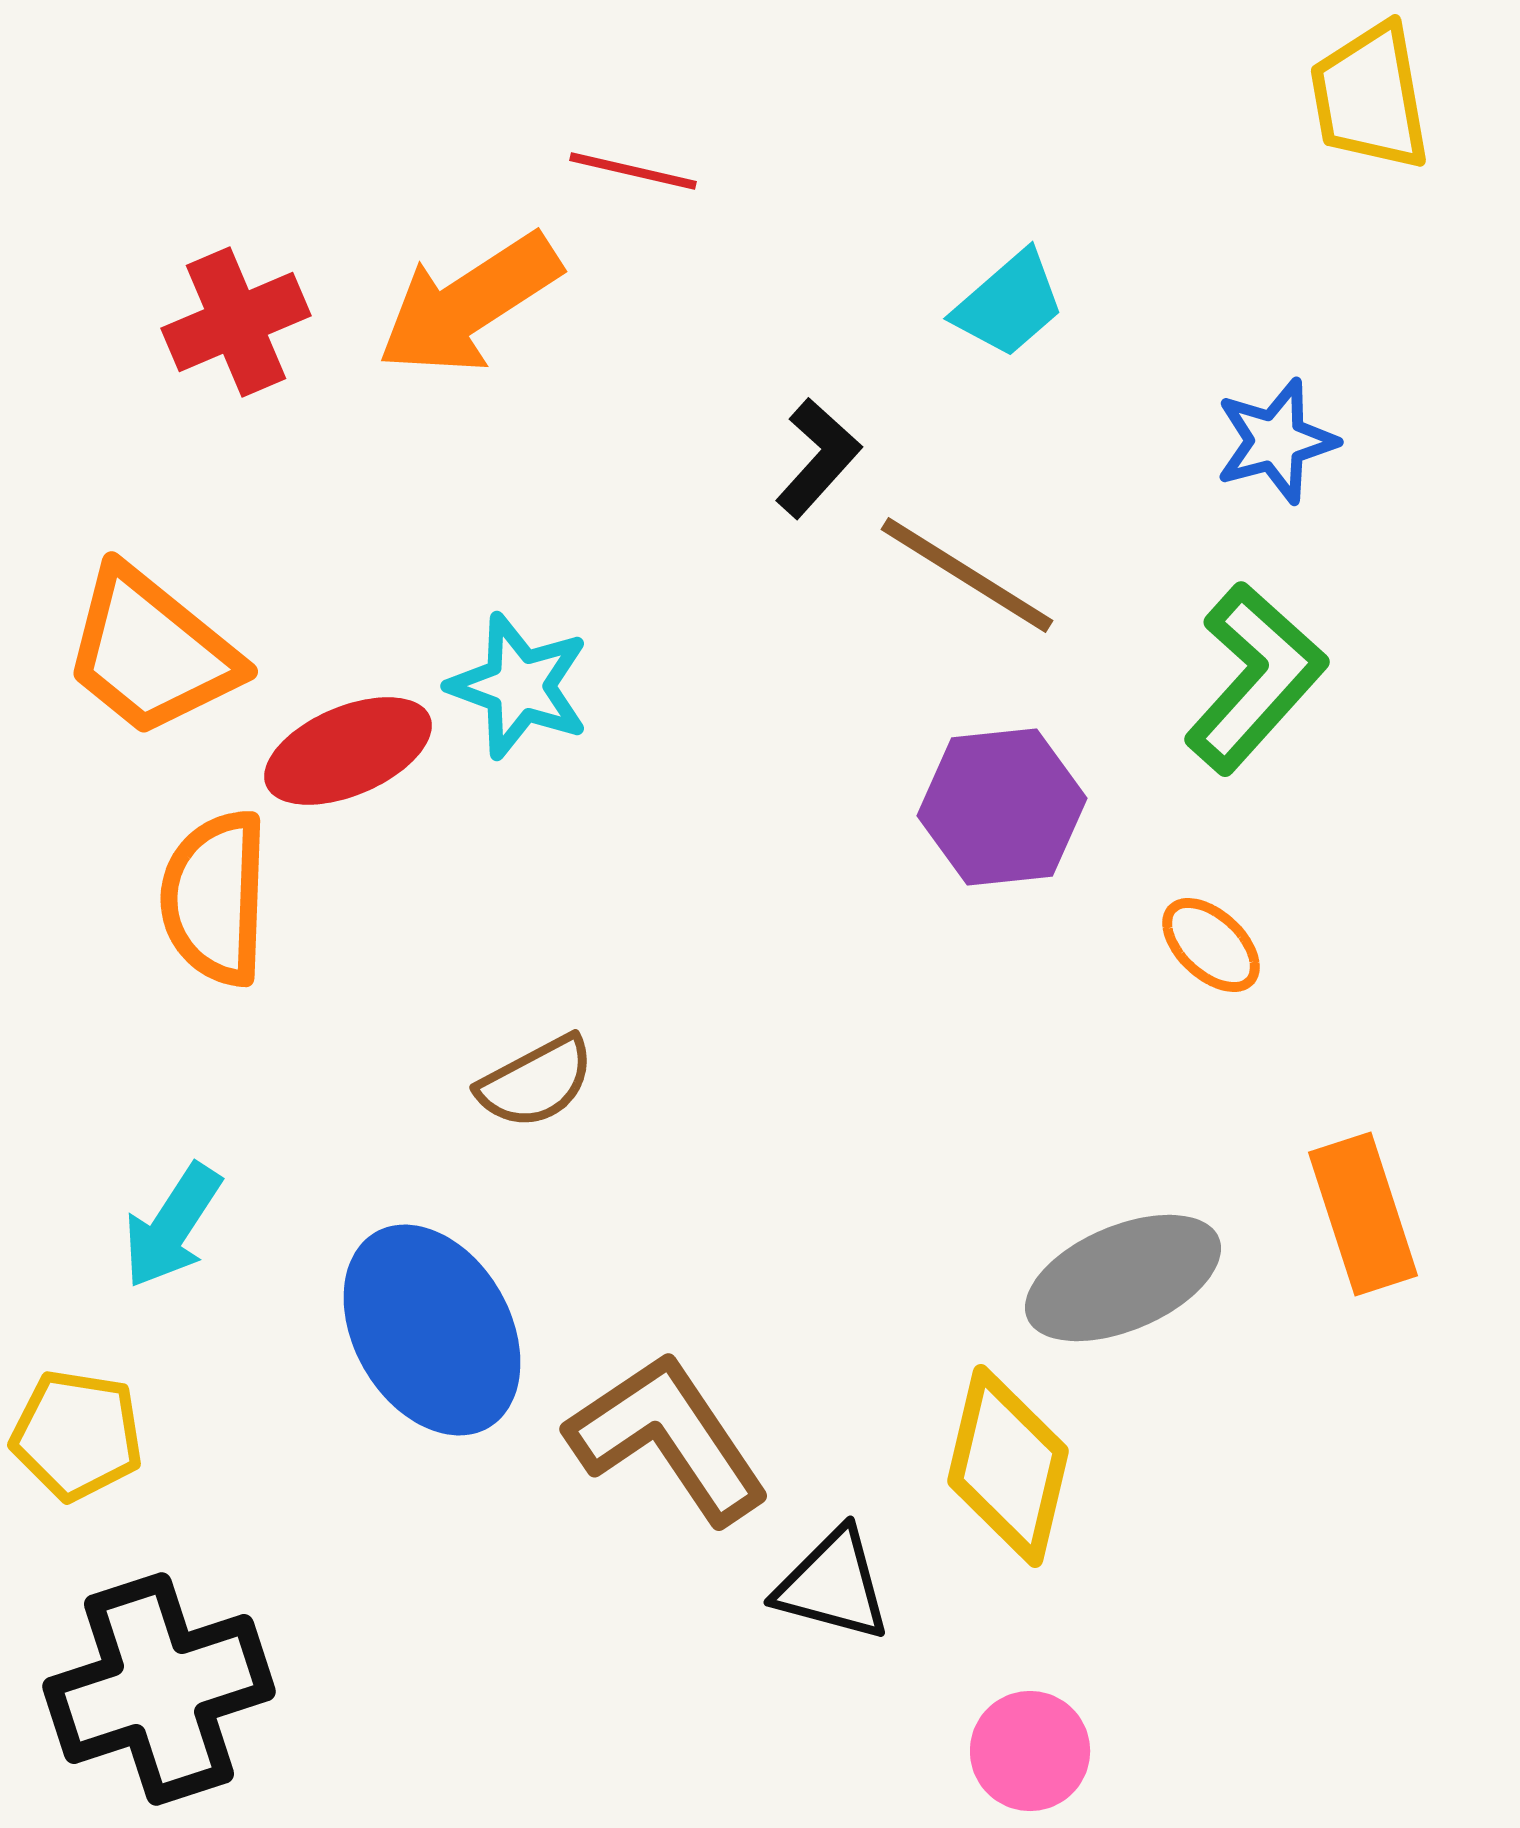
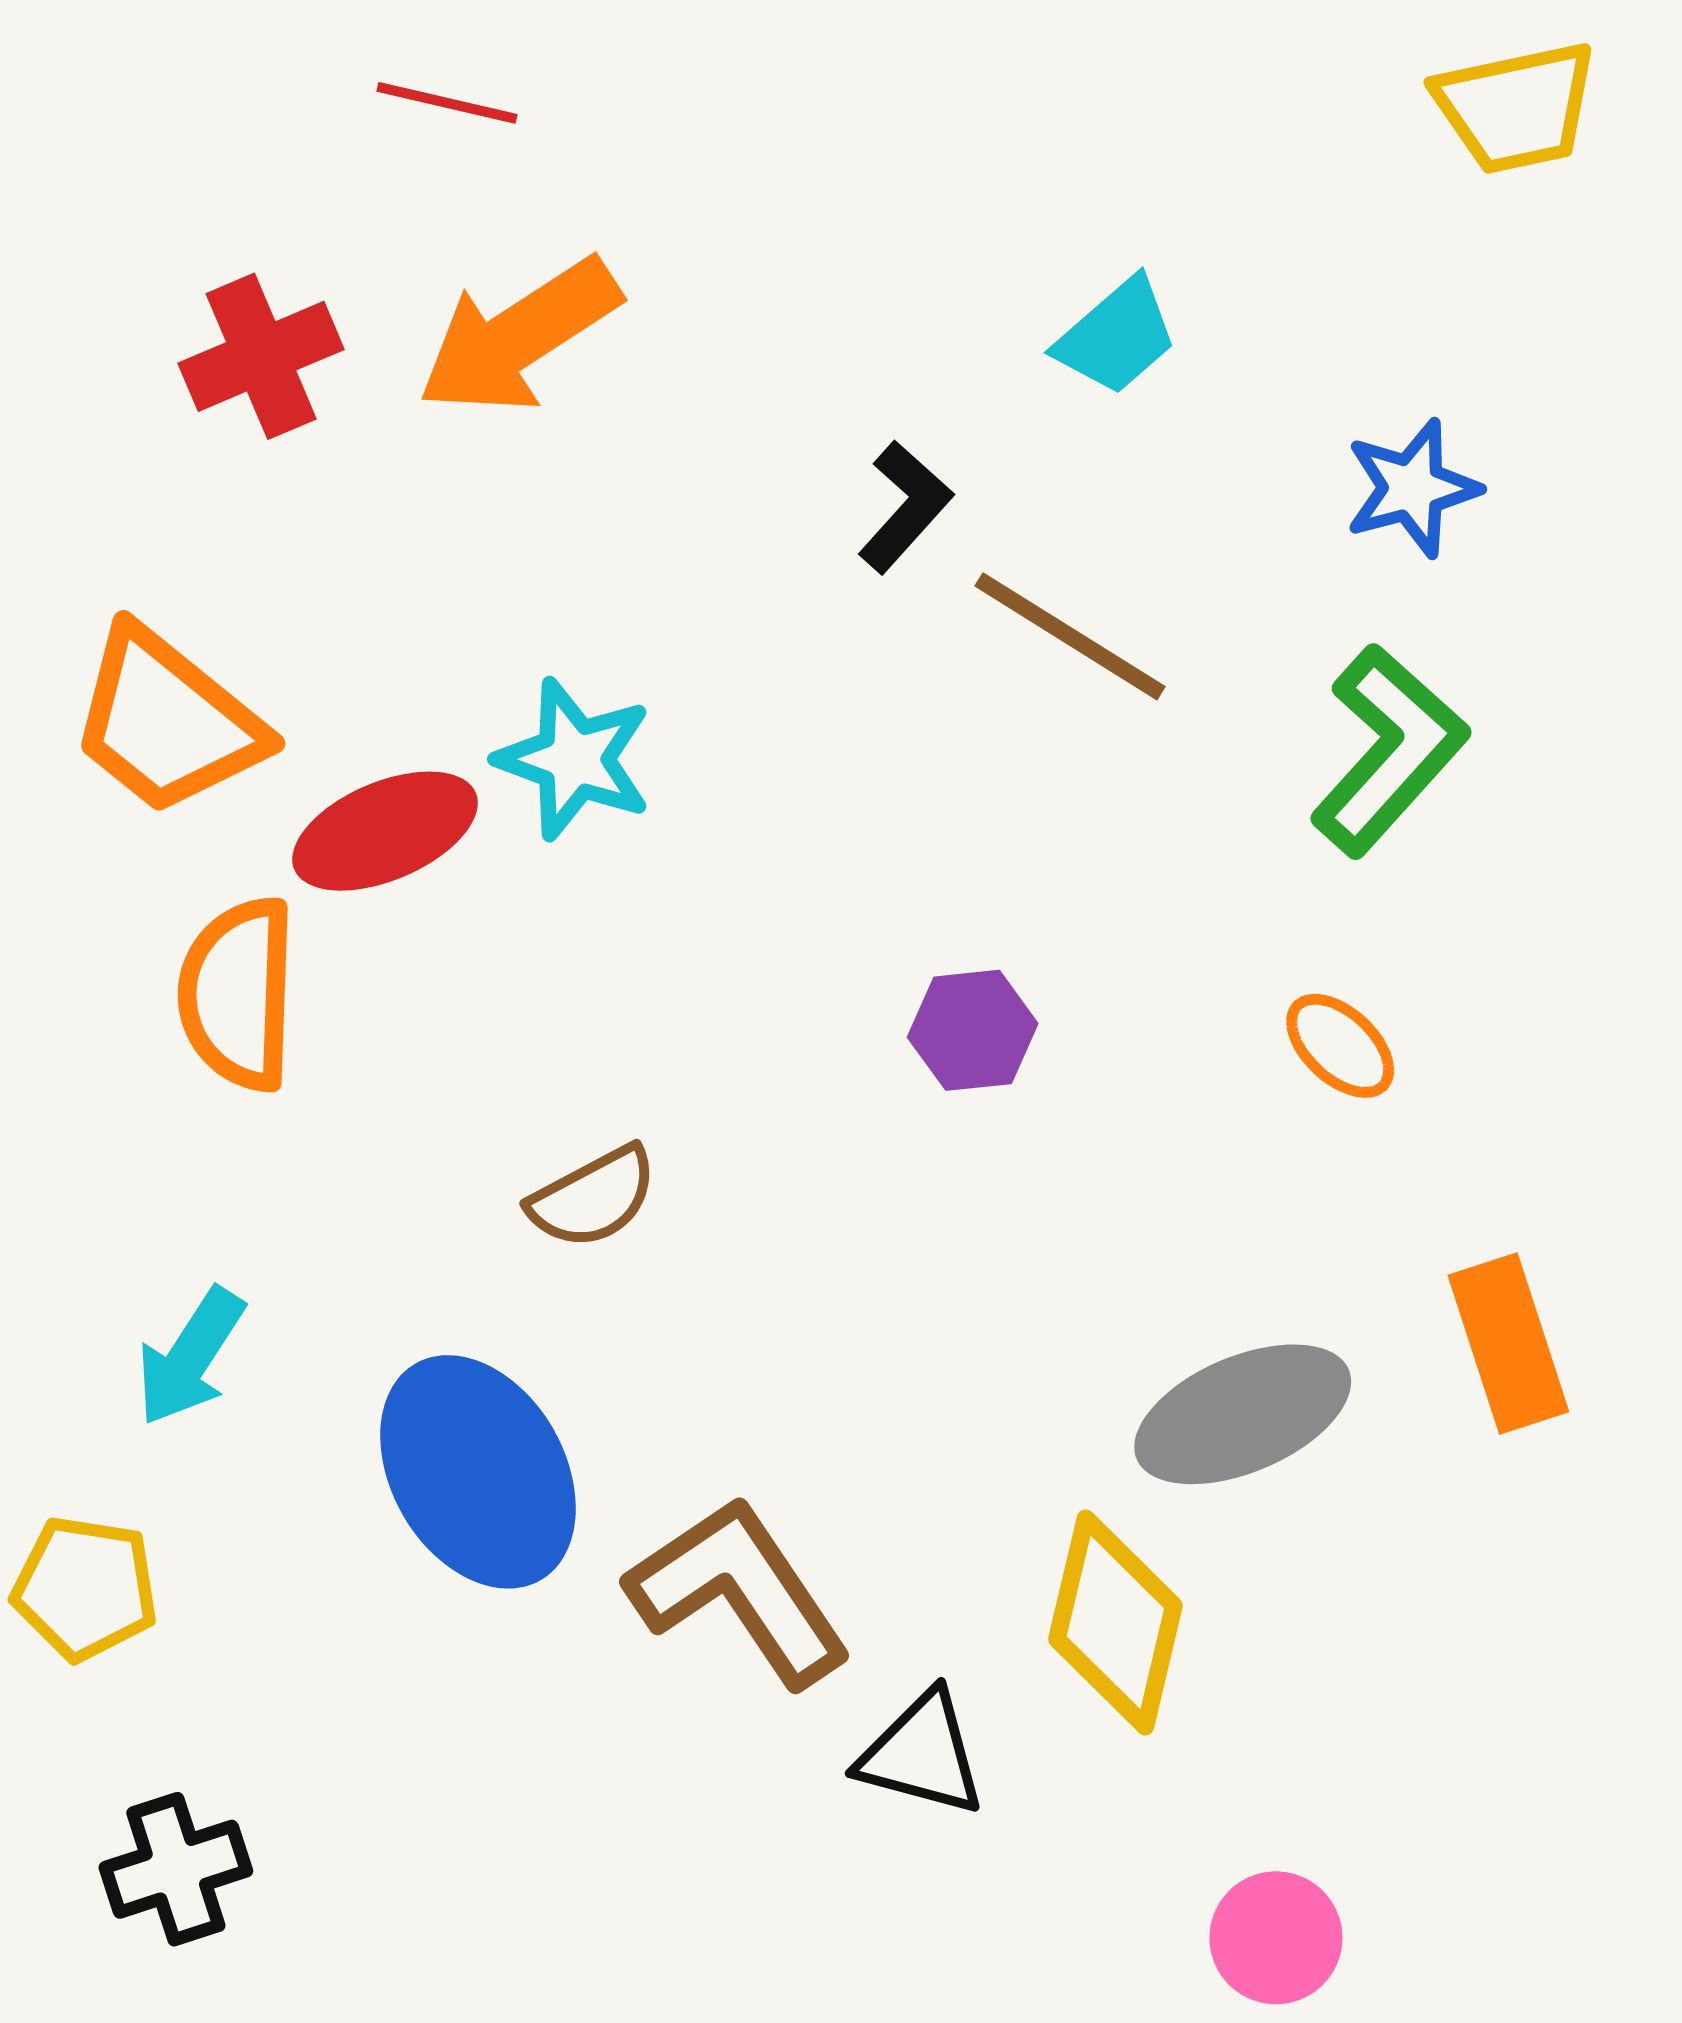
yellow trapezoid: (1370, 97) -> (1516, 107), turned -92
red line: (633, 171) -> (447, 103), moved
purple hexagon: (1002, 807) -> (973, 1030), moved, size x0.7
black cross: (159, 1689) -> (176, 1869), size x0.6
pink circle: (1030, 1751) -> (1276, 1938), moved

